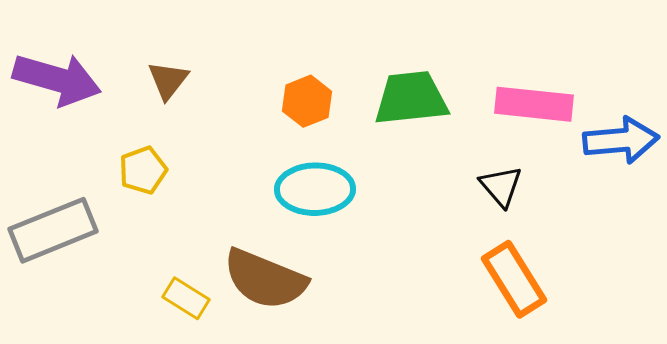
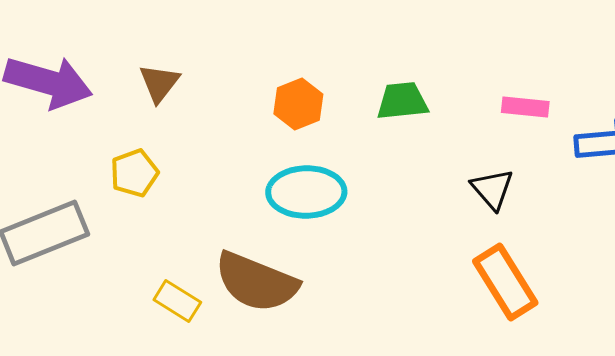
green trapezoid: (411, 98) -> (402, 101), size x0.7
pink rectangle: (534, 104) -> (525, 107), size x0.6

